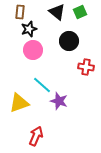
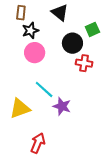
green square: (80, 12) -> (92, 29), moved
red cross: (86, 67) -> (84, 63), moved

